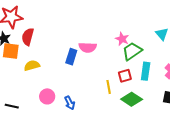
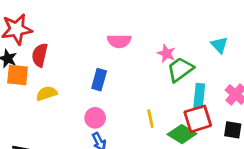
pink semicircle: (88, 47) -> (119, 41), moved
red square: (125, 76) -> (198, 119), moved, size x1.5
pink circle: (47, 96) -> (95, 118), moved

